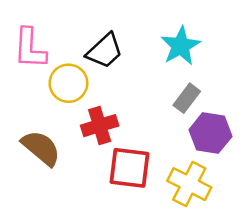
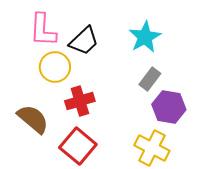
pink L-shape: (30, 48) -> (43, 30), moved
red square: (130, 168) -> (78, 146), moved, turned 33

